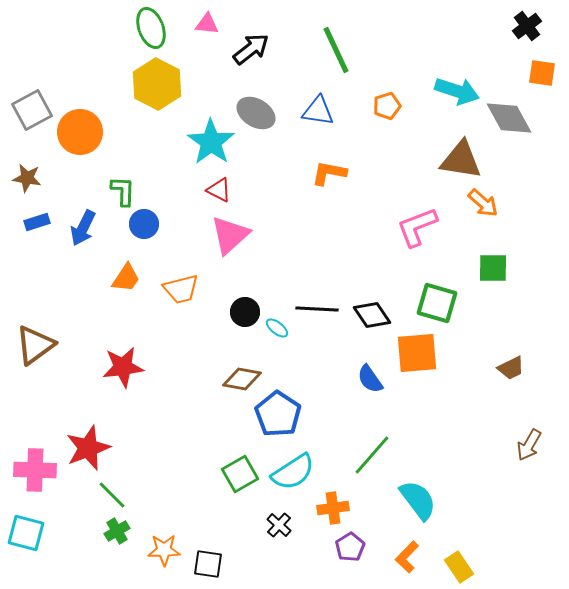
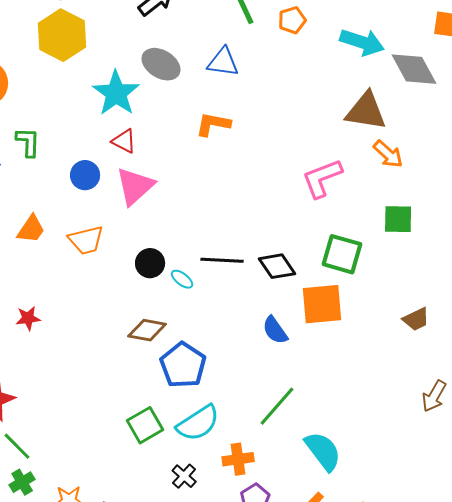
orange pentagon: (387, 106) -> (292, 20), moved
orange L-shape: (329, 173) -> (213, 124), moved
blue circle: (144, 224) -> (85, 175), moved
red star: (123, 367) -> (28, 318), size x0.6

